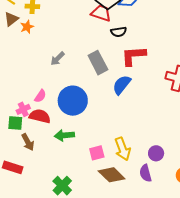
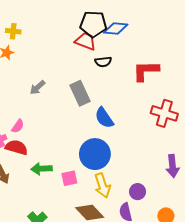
red L-shape: (133, 56) -> (146, 71), moved
blue semicircle: (122, 85) -> (104, 118), turned -75
blue circle: (73, 101) -> (95, 154), moved
pink square: (97, 153) -> (69, 178), moved

